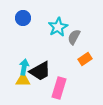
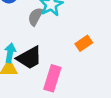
gray semicircle: (74, 37) -> (35, 17), moved

